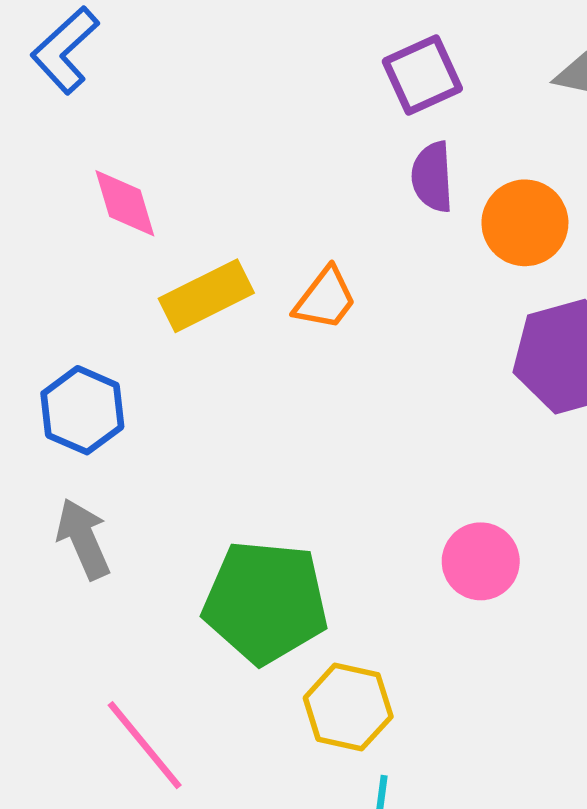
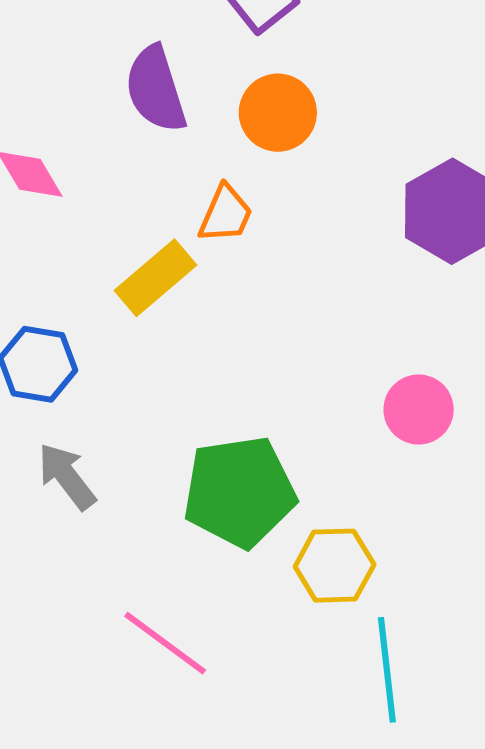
purple semicircle: (432, 177) -> (156, 89), moved, size x1.4
orange circle: (525, 223) -> (278, 113), moved
yellow rectangle: (206, 296) -> (155, 278), moved

